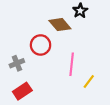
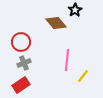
red circle: (41, 45) -> (21, 42), moved
gray cross: (17, 63) -> (24, 63), moved

